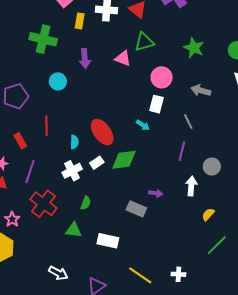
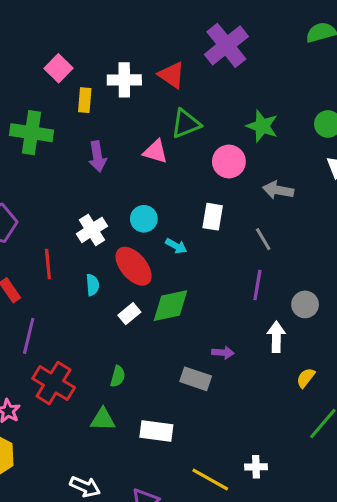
pink circle: (162, 77) -> (229, 161), moved
cyan circle: (58, 81) -> (144, 219), moved
cyan arrow: (143, 125) -> (176, 246), moved
white cross: (72, 171) -> (92, 230), moved
white cross: (178, 274) -> (256, 467), moved

